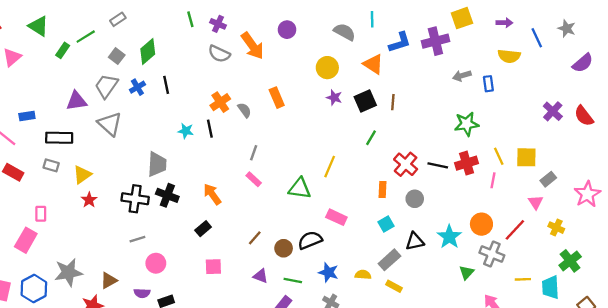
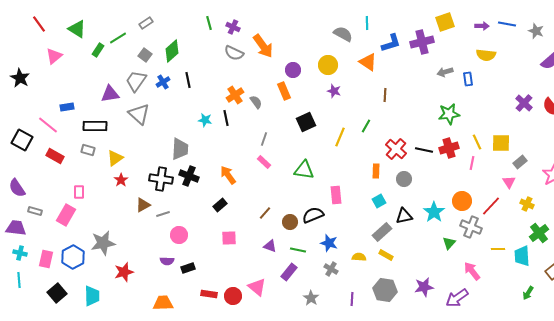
purple circle: (287, 30) -> (293, 70), moved
blue line: (537, 38) -> (507, 24), moved, turned -54
black square: (365, 101) -> (306, 122), moved
yellow line: (330, 167) -> (340, 137), moved
pink rectangle: (336, 217) -> (336, 195), turned 60
yellow semicircle: (363, 275) -> (359, 257), moved
brown triangle: (109, 280) -> (143, 205), moved

